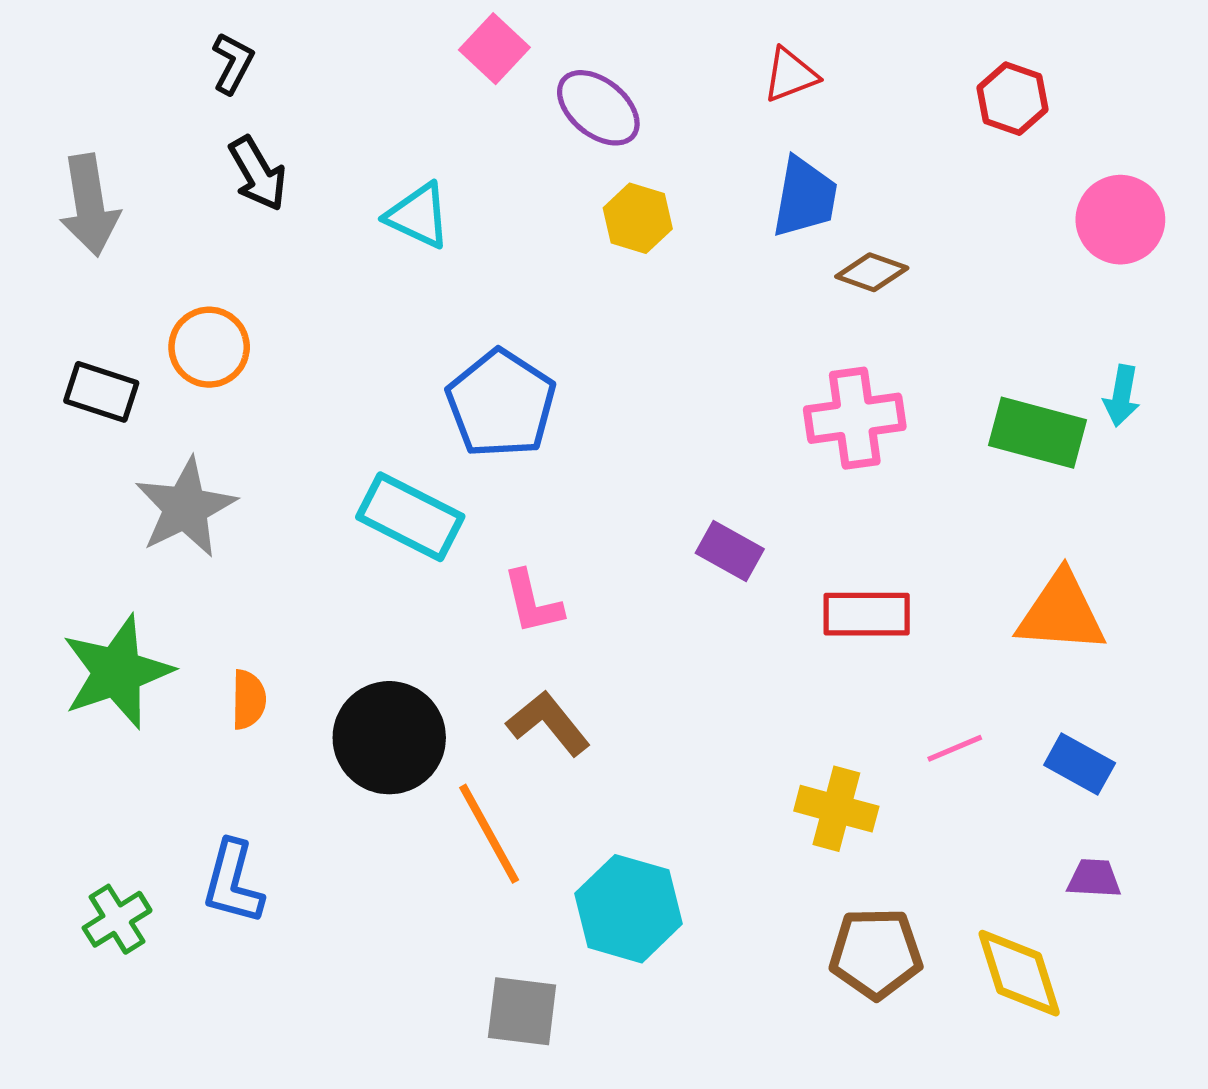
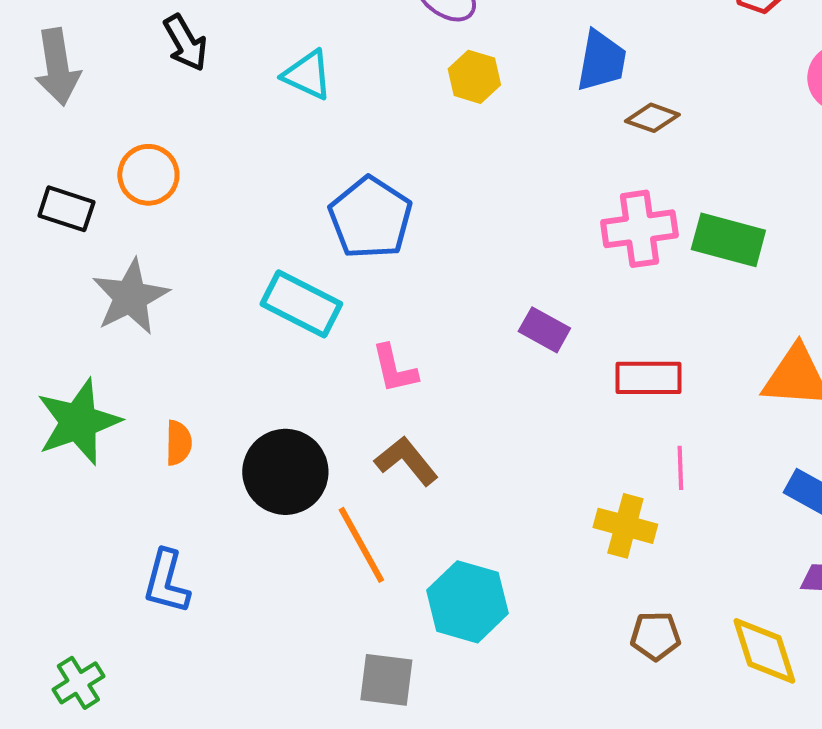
green rectangle: (1038, 433) -> (728, 240), moved
pink line: (955, 748) -> (680, 468), moved, turned -69
green cross: (117, 919) -> (78, 683), moved
brown pentagon: (876, 953) -> (655, 636), size x0.7

